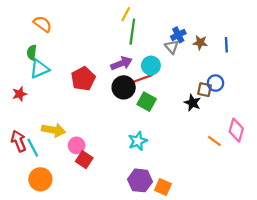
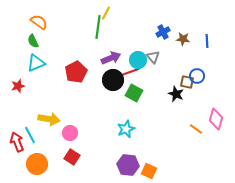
yellow line: (126, 14) -> (106, 13), moved
green line: (132, 32) -> (98, 27), moved
gray triangle: (172, 47) -> (153, 57), moved
green semicircle: (32, 52) -> (33, 41), moved, turned -32
red arrow: (19, 141) -> (17, 142), moved
red square: (84, 160) -> (72, 157), moved

